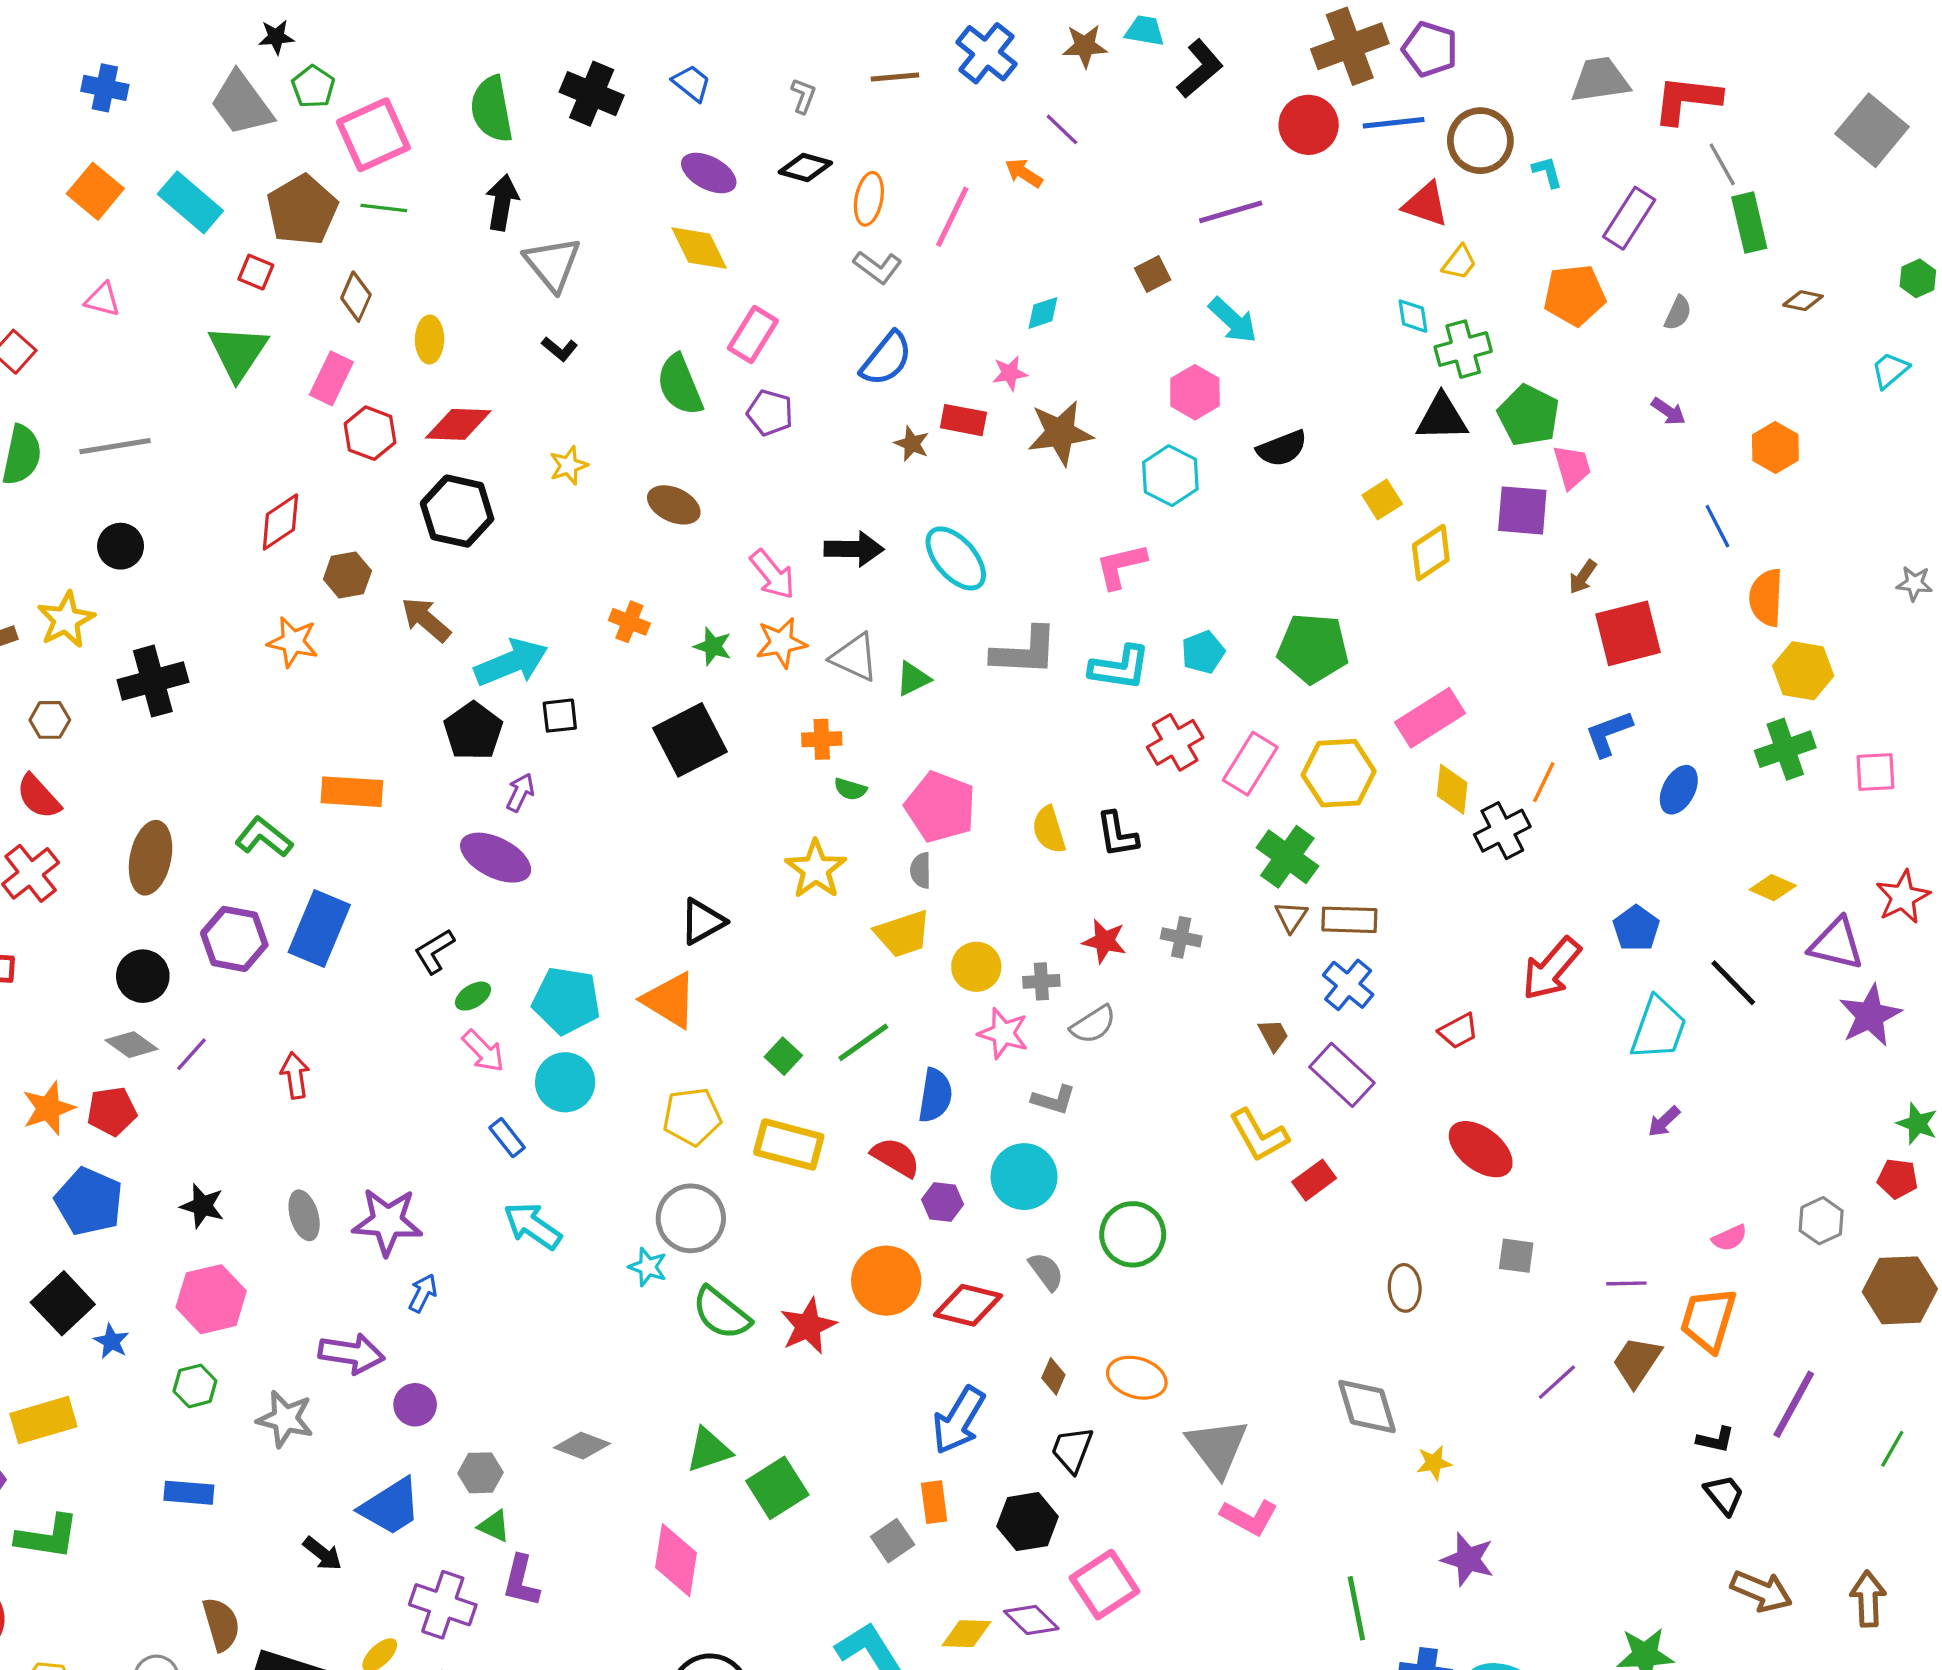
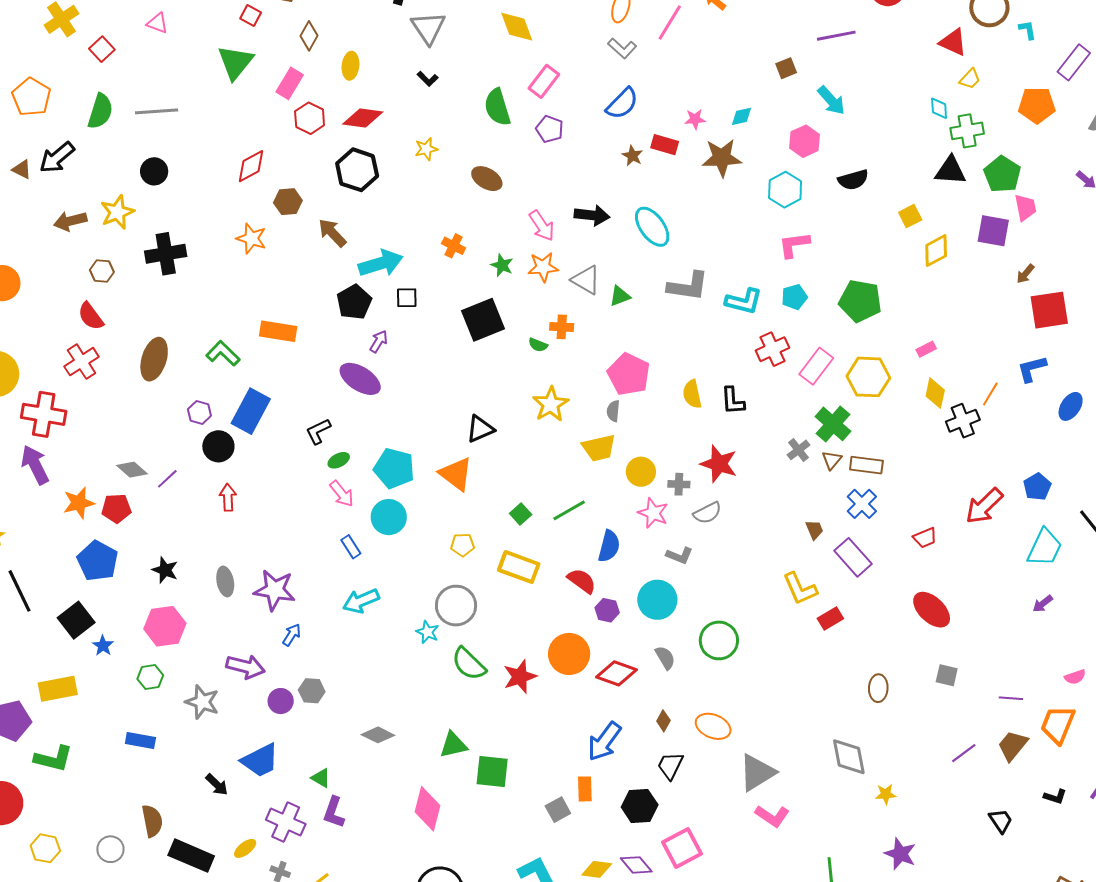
cyan diamond: (1043, 313) -> (742, 116), moved
pink L-shape: (1121, 566) -> (794, 245), moved
pink rectangle: (1430, 718) -> (926, 349), size x0.5
green semicircle: (850, 789) -> (538, 345), moved
gray cross: (1181, 937) -> (799, 450), moved, turned 35
purple hexagon: (234, 939) -> (199, 412), size x0.6
red star: (1104, 941) -> (719, 464), size x1.4
black circle: (143, 976) -> (218, 446), moved
yellow pentagon: (692, 1117) -> (463, 545), size x0.7
cyan arrow: (533, 1226) -> (361, 601), turned -63
gray triangle: (1217, 1447) -> (757, 772), turned 30
gray hexagon: (480, 1473) -> (312, 691), moved
green square: (777, 1488) -> (492, 771), turned 33
black trapezoid: (1724, 1495) -> (1001, 821), moved

